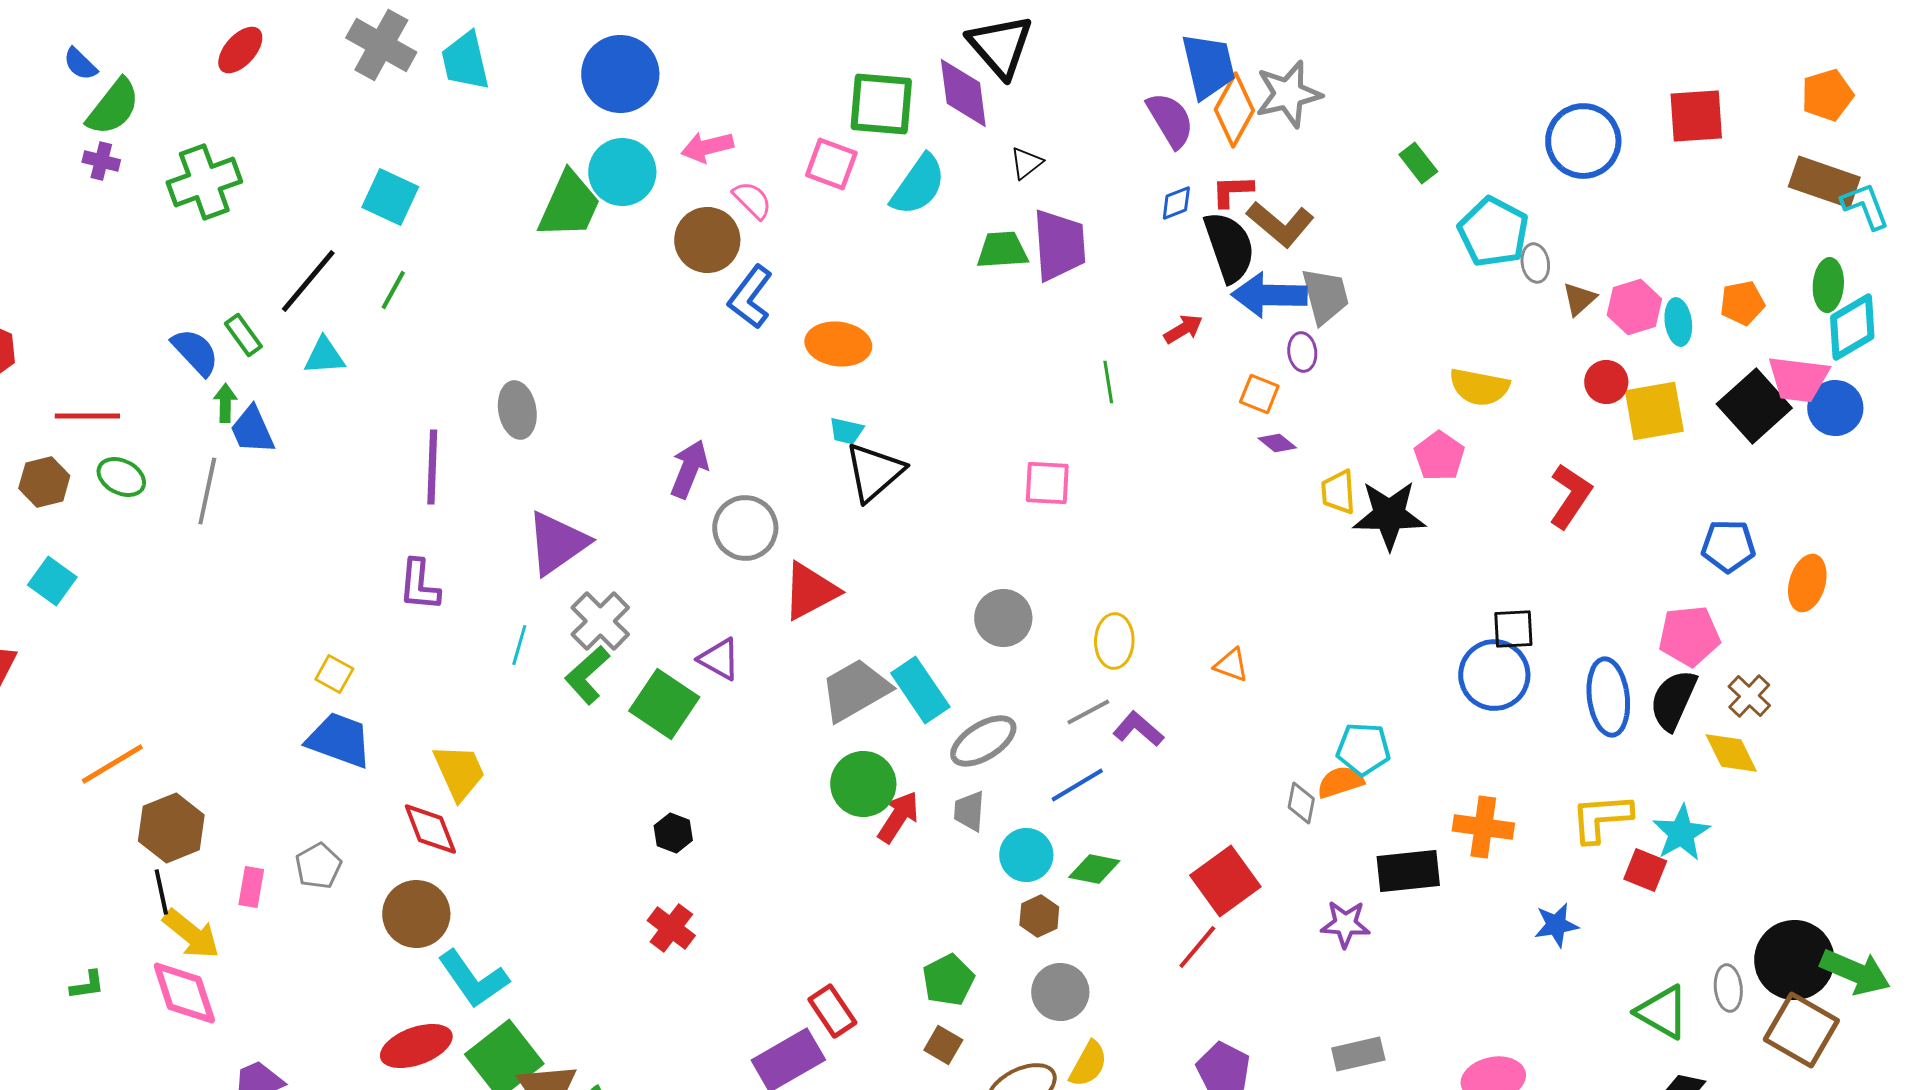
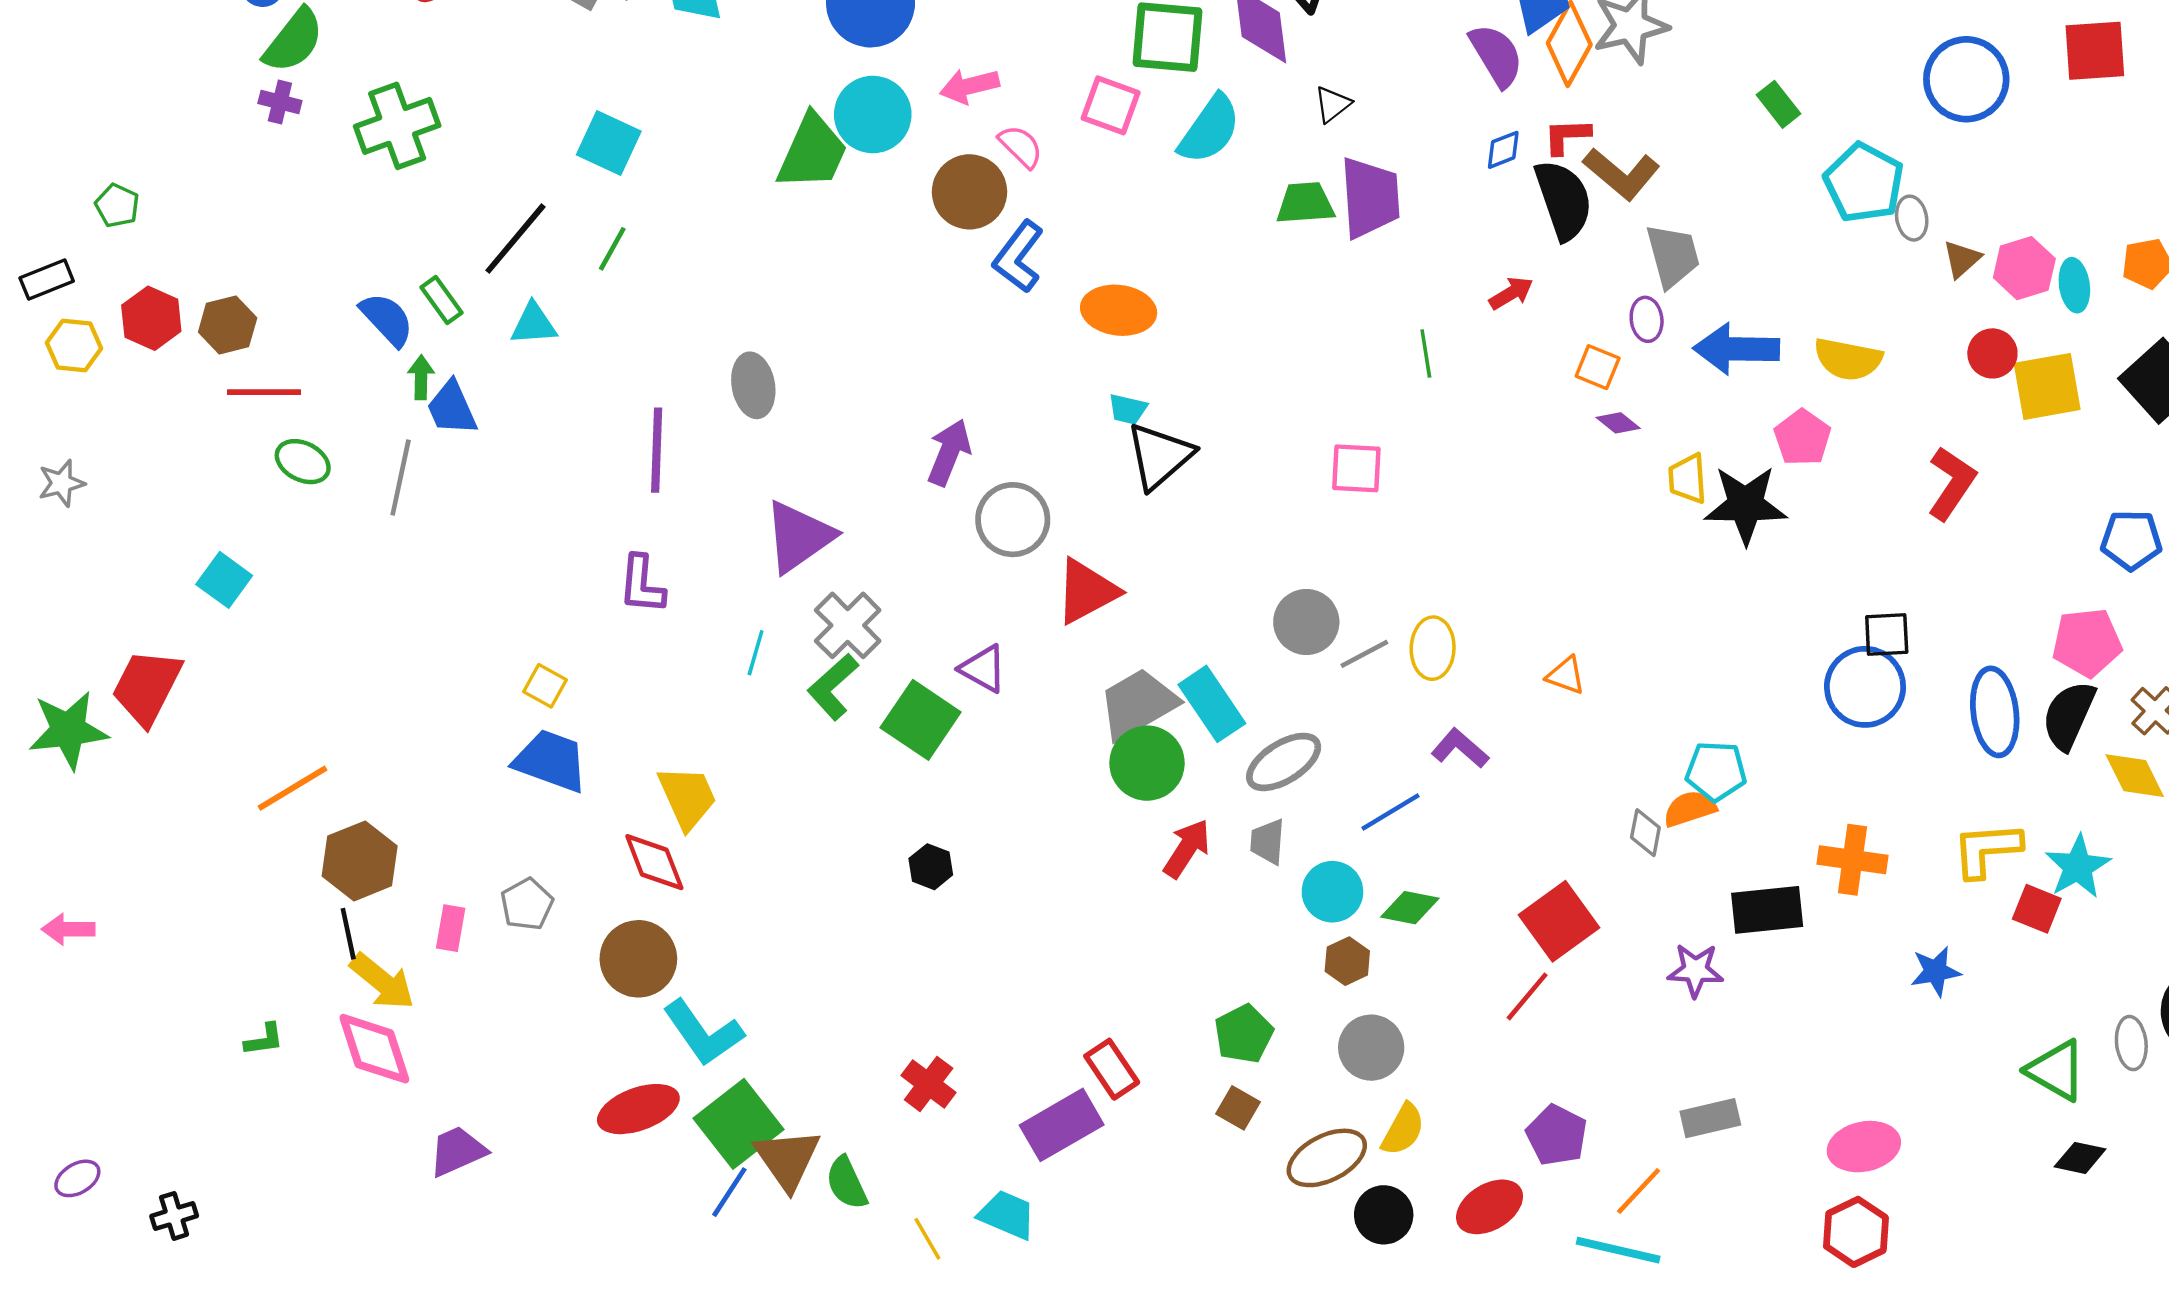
blue arrow: (1269, 295) -> (1736, 349), moved
brown hexagon: (44, 482) -> (228, 325), moved
gray line: (1088, 712) -> (1364, 654), moved
green circle: (863, 784) -> (1147, 763), moved
red cross: (671, 928) -> (929, 1084), moved

